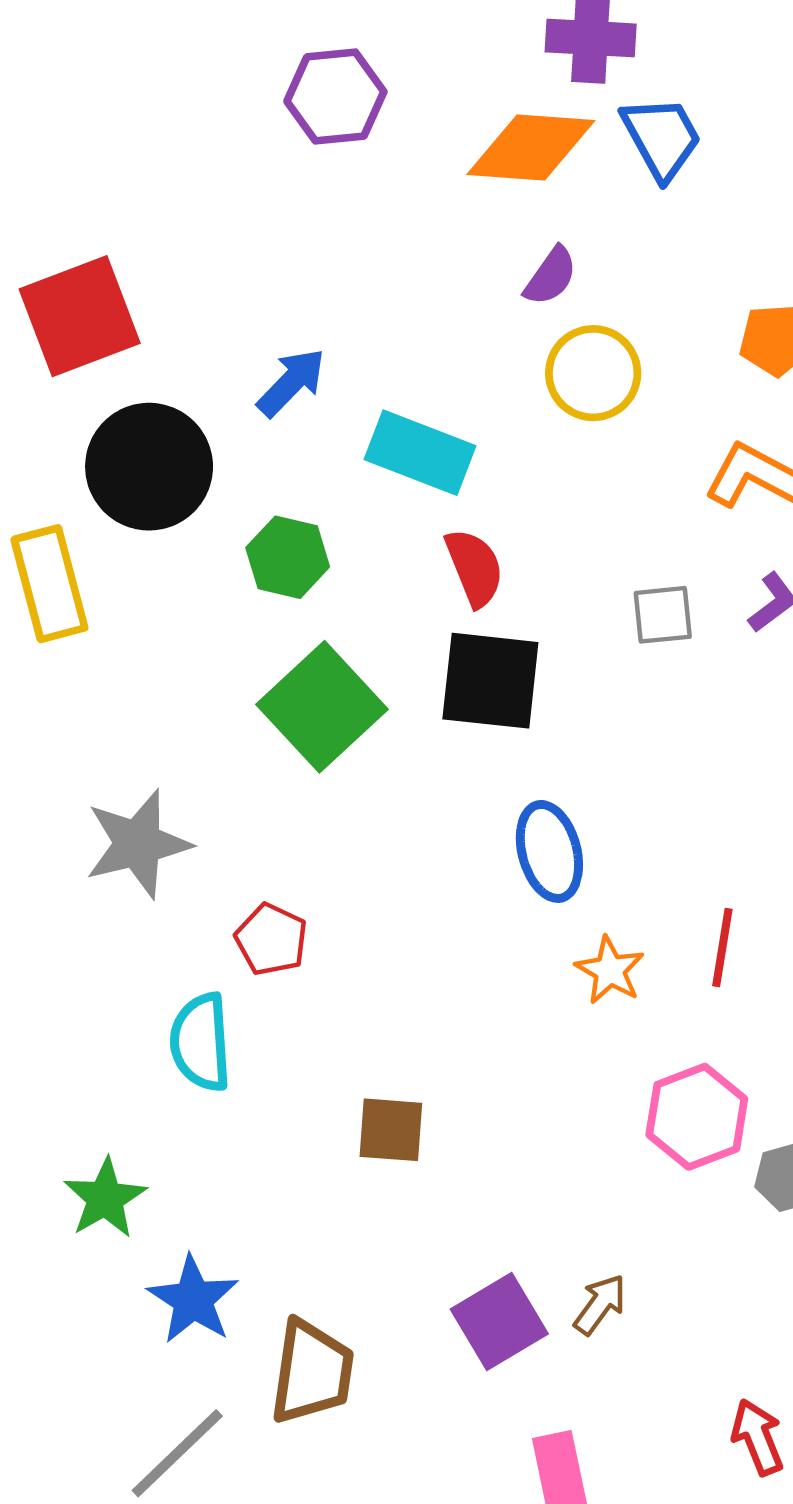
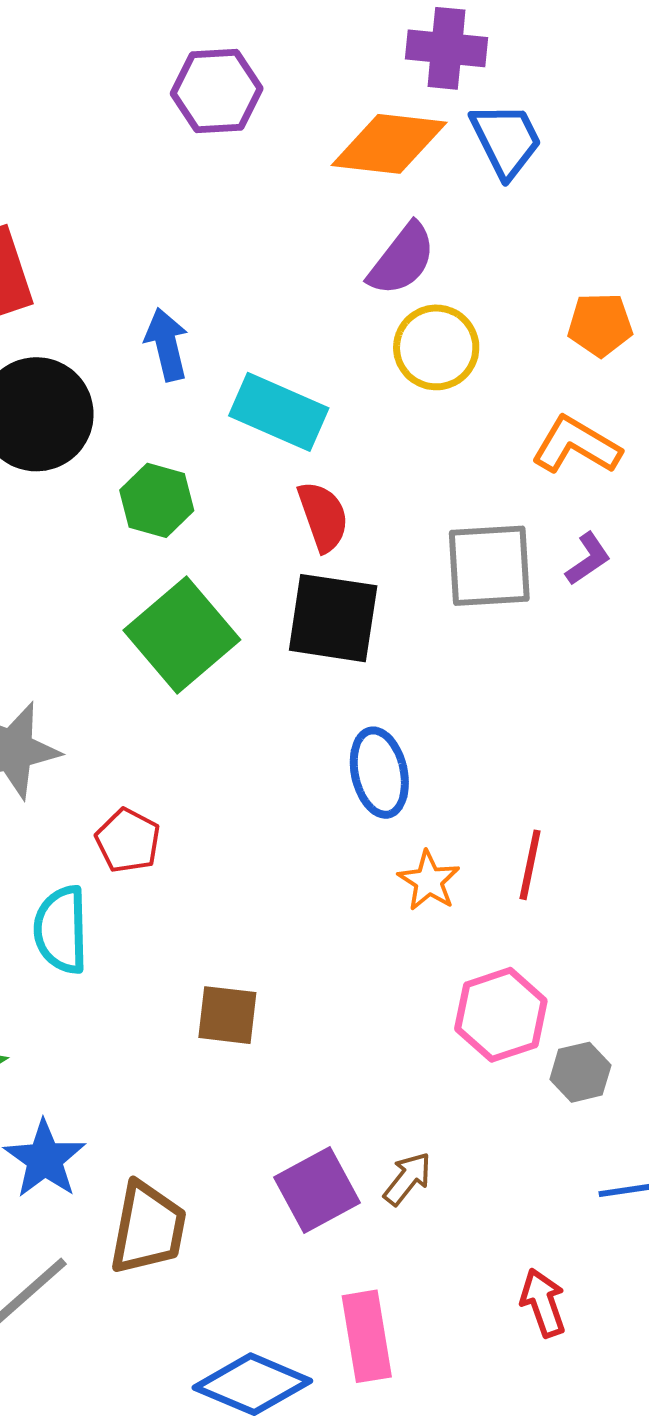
purple semicircle: (551, 276) -> (402, 259), size x1.4
blue arrow: (291, 382) -> (167, 344), turned -60
gray square: (663, 615) -> (489, 566), size x1.6

